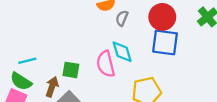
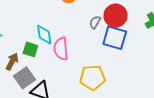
gray semicircle: (122, 18) -> (95, 22), moved
cyan diamond: (122, 52) -> (44, 35), moved

